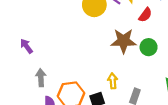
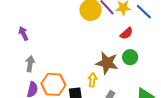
red semicircle: (145, 15) -> (127, 33), moved
brown star: (124, 41) -> (107, 63), moved

